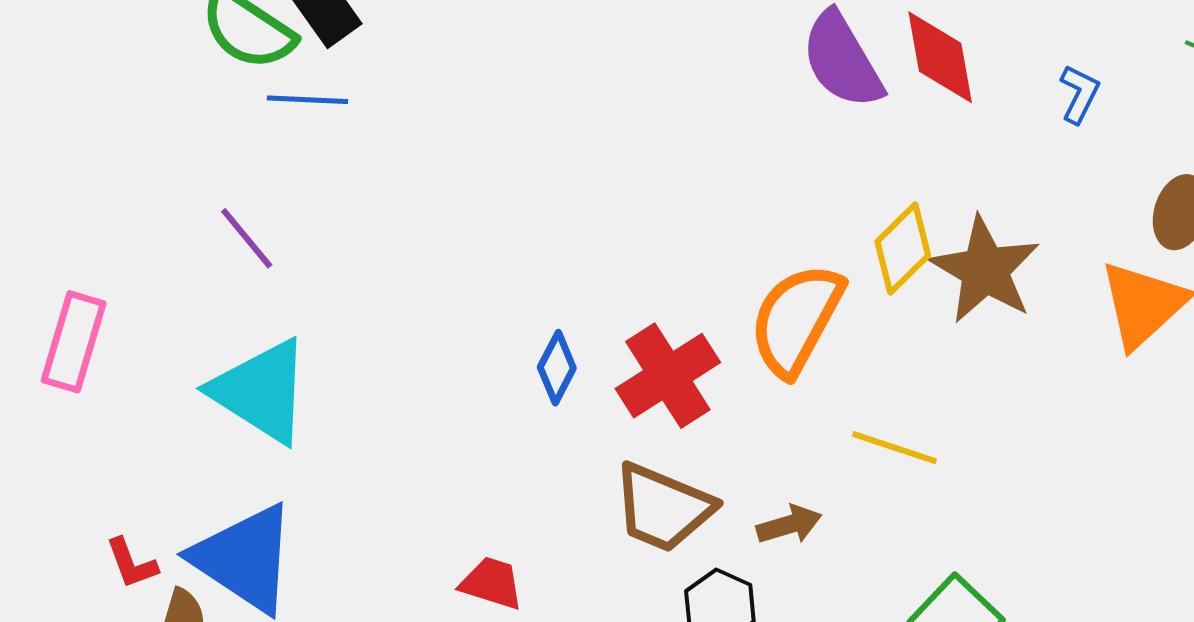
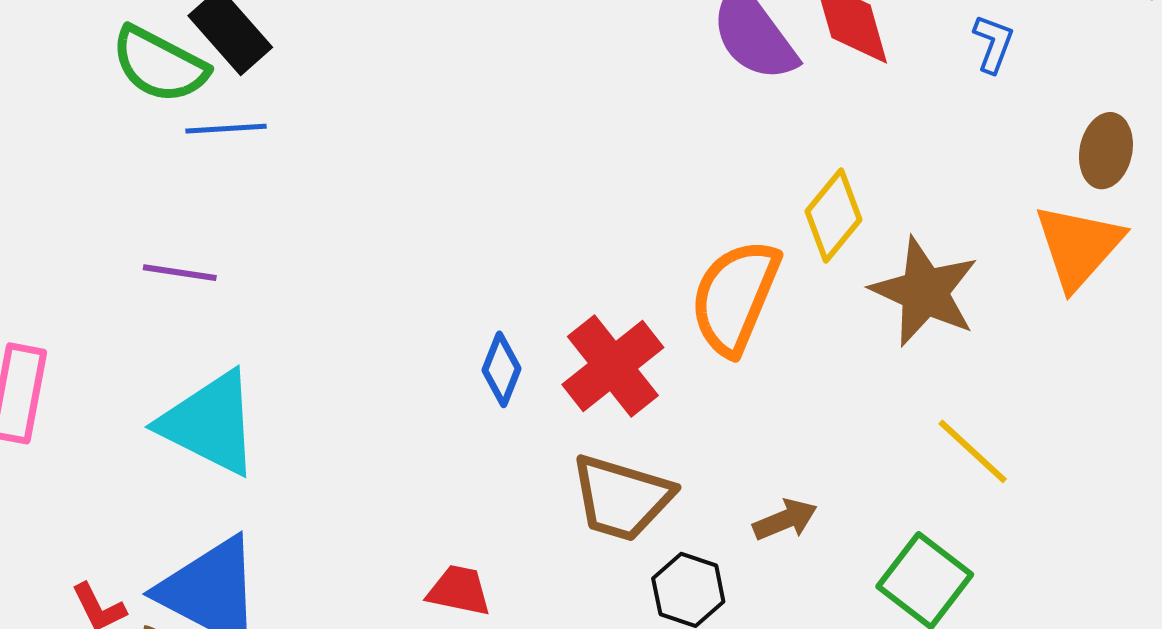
purple line: (247, 238) -> (180, 273), turned -36
brown star: (985, 270) -> (925, 292), moved
yellow line: (895, 448) -> (973, 451), moved, turned 30
brown arrow: (789, 525) -> (785, 520), moved

